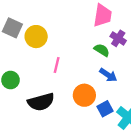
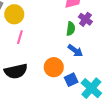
green semicircle: (102, 50) -> (71, 29), turned 64
pink line: (57, 65) -> (20, 37), moved

